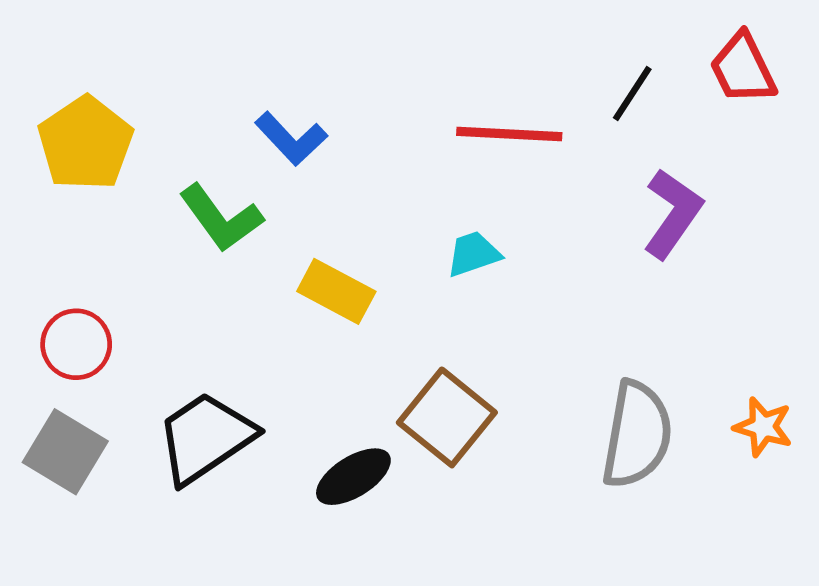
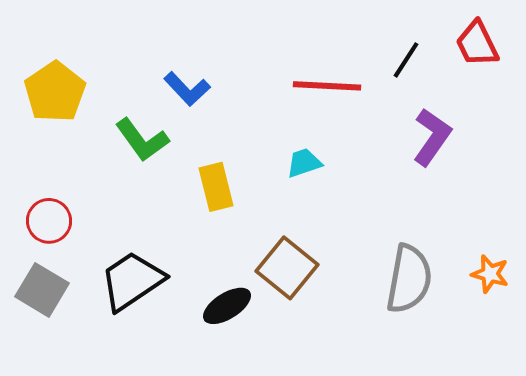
yellow rectangle: (336, 291) -> (216, 187), turned 48

